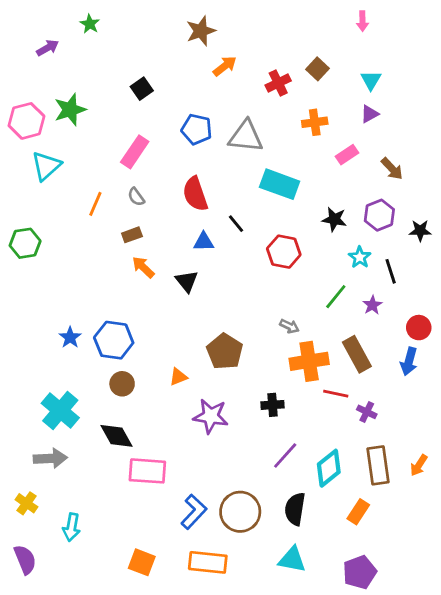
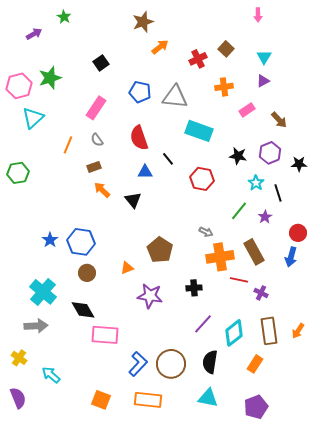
cyan arrow: (71, 527) -> (51, 375), turned 120

